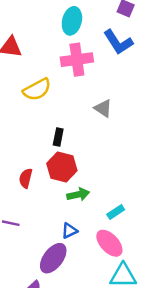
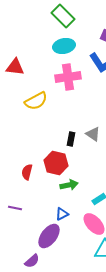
cyan ellipse: (72, 21) -> (64, 46), turned 65
gray triangle: (103, 108) -> (93, 134), moved
black rectangle: (58, 137) -> (71, 139), moved

